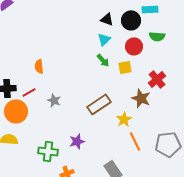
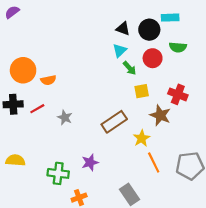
green arrow: (103, 60) -> (130, 68), moved
orange semicircle: (39, 66) -> (48, 80), turned -96
yellow square: (125, 67) -> (142, 91), moved
red cross: (157, 79) -> (178, 94), turned -30
orange circle: (16, 111) -> (23, 70), moved

